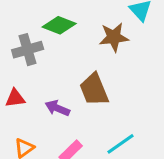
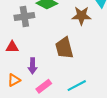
purple arrow: (57, 108) -> (32, 66), moved, turned -119

